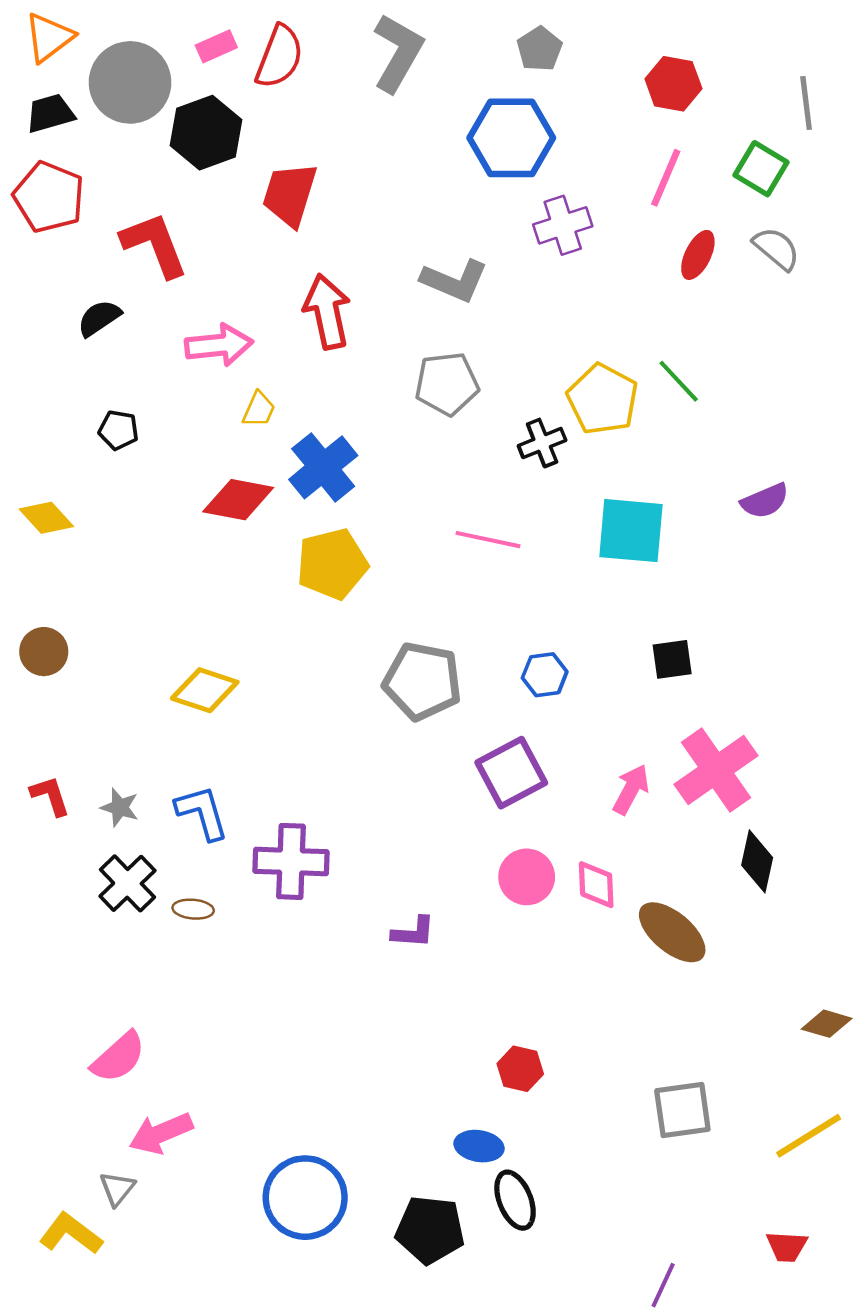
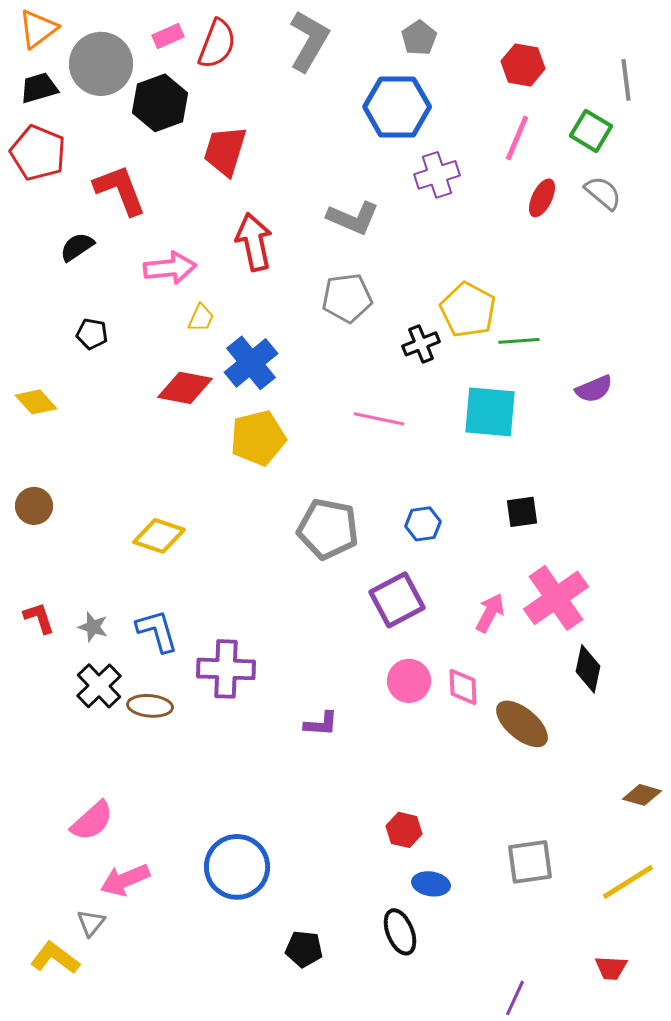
green line: (679, 381) -> (519, 341), moved, turned -51
brown ellipse: (193, 909) -> (150, 706), size x1.4
blue ellipse: (479, 1146) -> (431, 884), moved
blue circle: (305, 1198) -> (237, 867), moved
black pentagon: (430, 1230) -> (304, 949), moved, size x0.7

